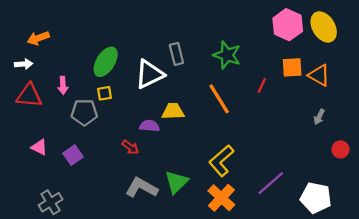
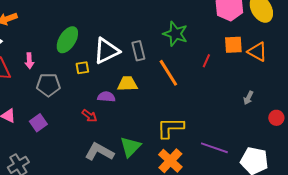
gray rectangle: (176, 54) -> (138, 51), moved
yellow square: (105, 93) -> (82, 68), moved
gray arrow: (319, 117) -> (248, 98), moved
yellow L-shape: (221, 161) -> (170, 128), turned 40
purple line: (271, 183) -> (214, 148), turned 60

